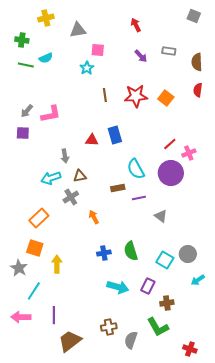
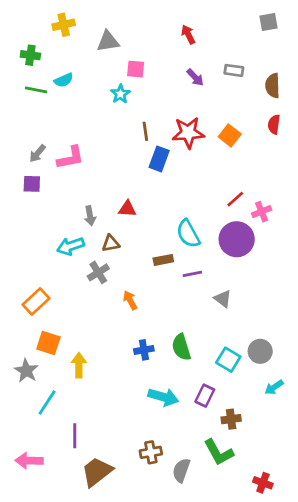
gray square: (194, 16) -> (268, 22), turned -32
blue rectangle: (115, 135) -> (159, 159), moved, turned 36
red triangle: (92, 140) -> (127, 209), moved
orange rectangle: (39, 218) -> (36, 302), moved
pink arrow: (21, 317) -> (29, 461), moved

